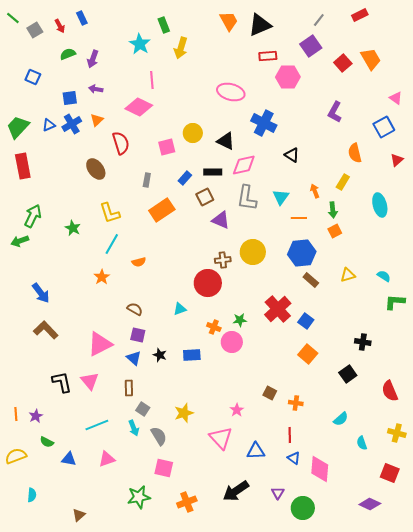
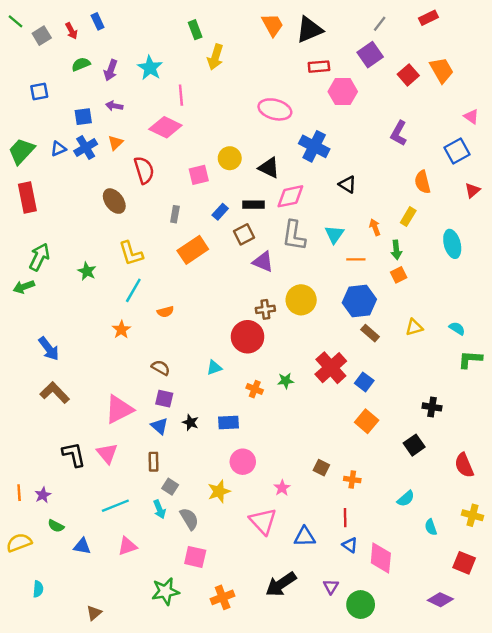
cyan star: (140, 44) -> (150, 68), moved
blue square: (33, 77) -> (39, 92), turned -35
pink circle: (232, 342) -> (243, 462), moved

